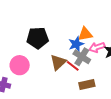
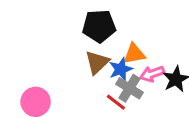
black pentagon: (38, 38) -> (99, 26), moved
brown triangle: (58, 62) -> (97, 62), moved

